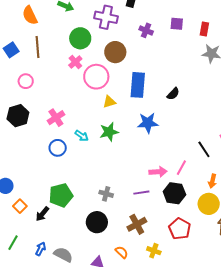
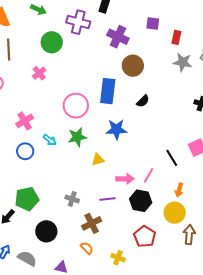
purple square: (177, 24) -> (153, 24), moved
purple cross: (146, 30) -> (118, 37), size x1.5
brown circle: (115, 52) -> (133, 66), moved
pink cross: (75, 62) -> (39, 73), moved
pink circle: (96, 77) -> (76, 106), moved
yellow triangle: (109, 102) -> (98, 160), moved
black circle: (97, 222) -> (46, 231), moved
brown cross: (137, 224) -> (92, 223), moved
orange semicircle: (122, 252) -> (87, 248), moved

